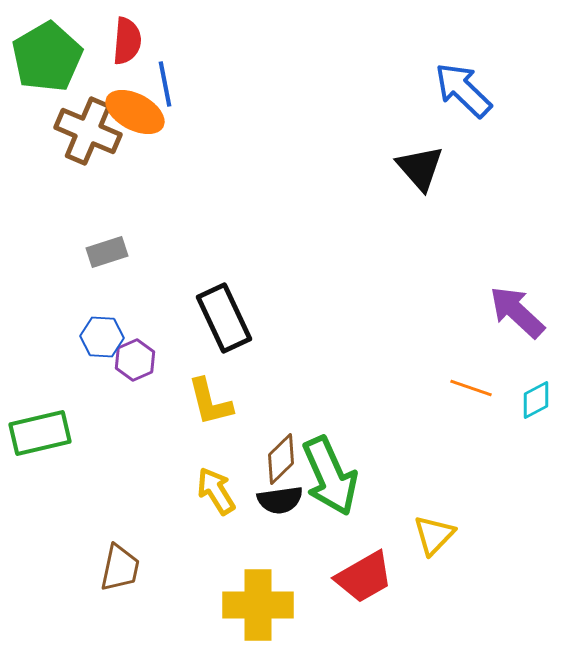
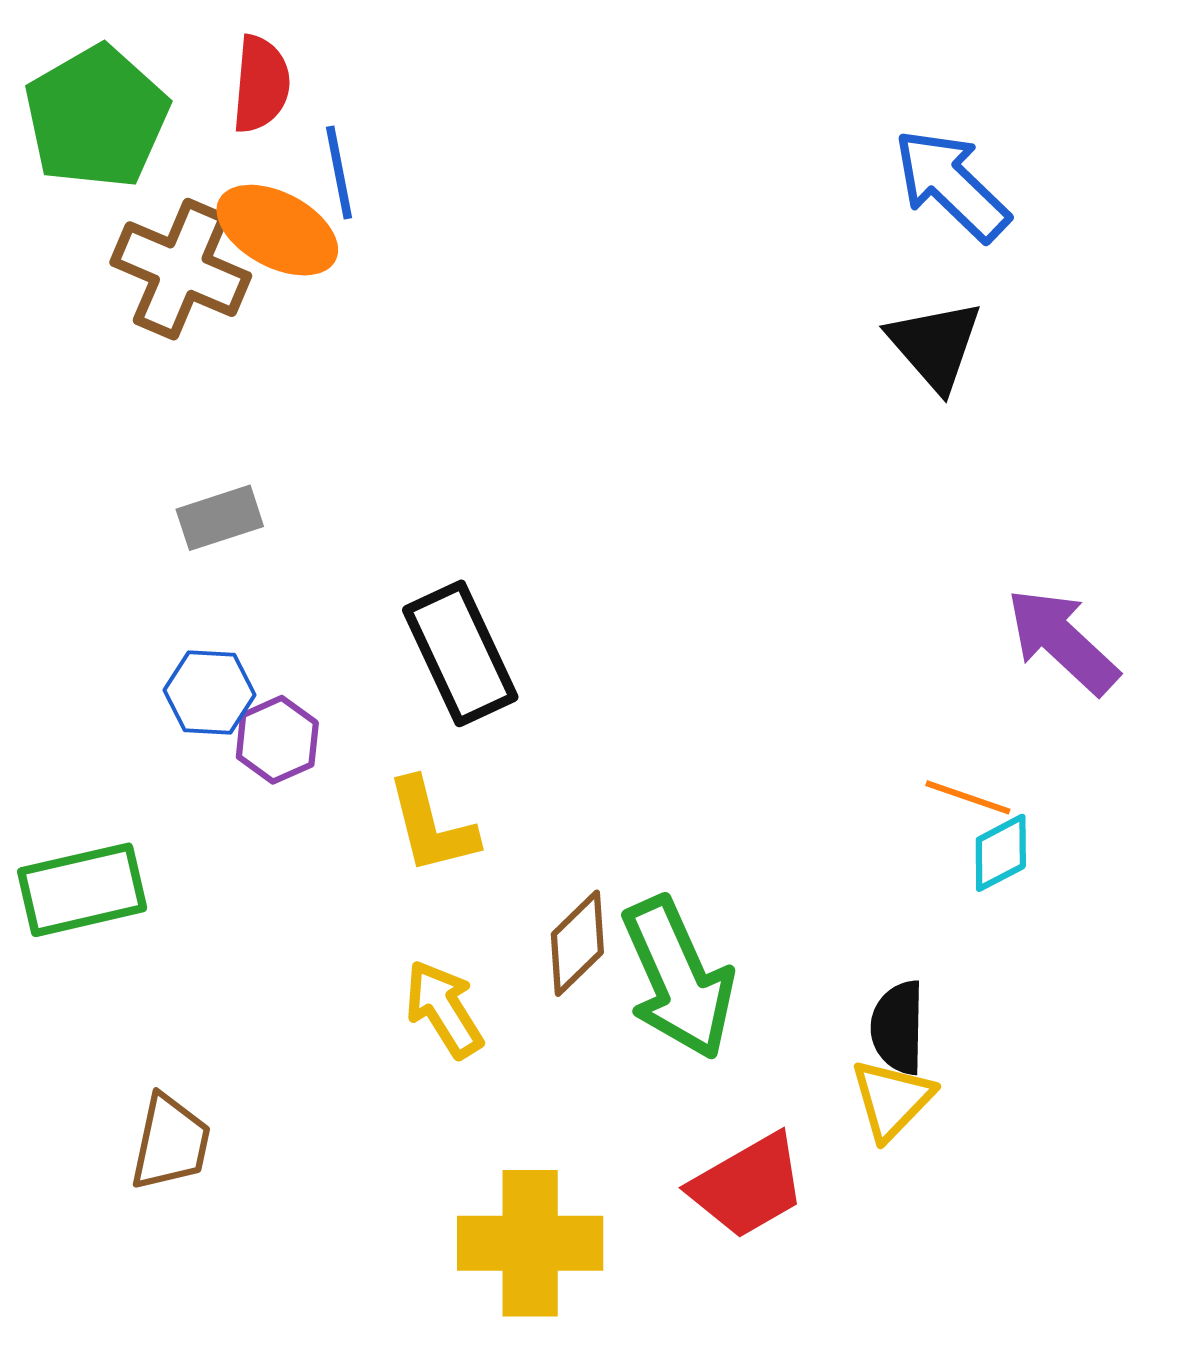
black triangle: (420, 168) -> (935, 345), moved
cyan diamond: (536, 400) -> (1001, 853), moved
black semicircle: (280, 500) -> (898, 1027), moved, turned 99
brown trapezoid: (120, 568) -> (170, 1143), moved

